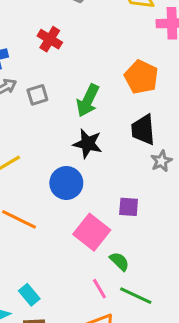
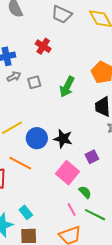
black star: (88, 144) -> (63, 139), moved
blue circle: (66, 183) -> (37, 138), moved
purple square: (129, 207) -> (92, 157), turned -32

